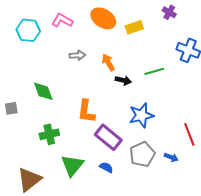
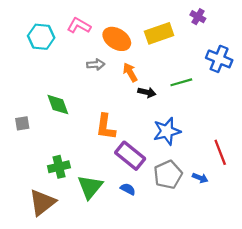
orange ellipse: (103, 18) -> (117, 39), moved
yellow rectangle: (134, 27) -> (159, 33), size x1.4
green cross: (49, 134) -> (59, 167), moved

